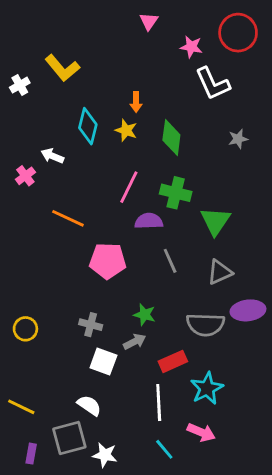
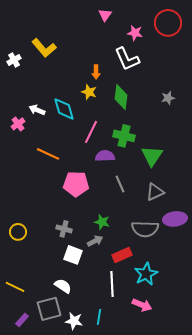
white L-shape: (213, 84) -> (127, 59), moved
cyan diamond: (88, 126) -> (64, 109), moved, turned -30
cyan line: (164, 449) -> (99, 317), moved, turned 49
purple rectangle: (31, 454) -> (22, 320), turned 32

